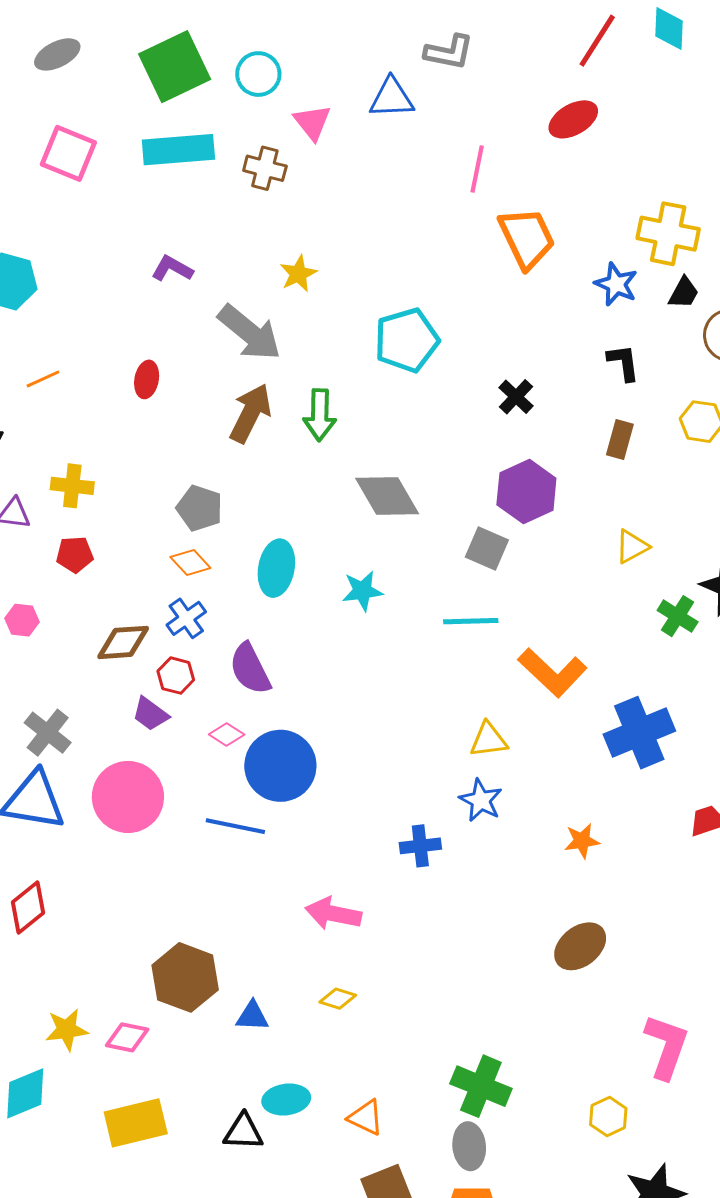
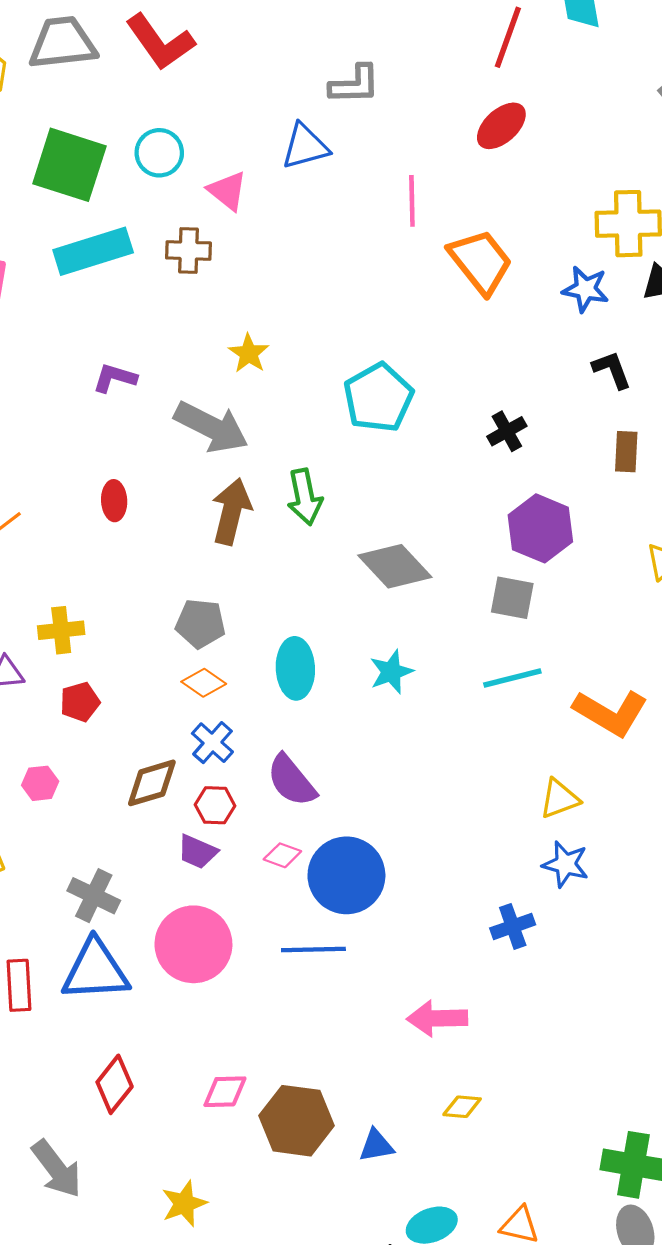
green square: (175, 67) -> (69, 165), turned -34
black cross: (516, 397) -> (507, 431), turned 30
pink diamond: (127, 1037) -> (225, 1092), moved

